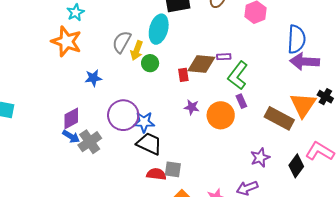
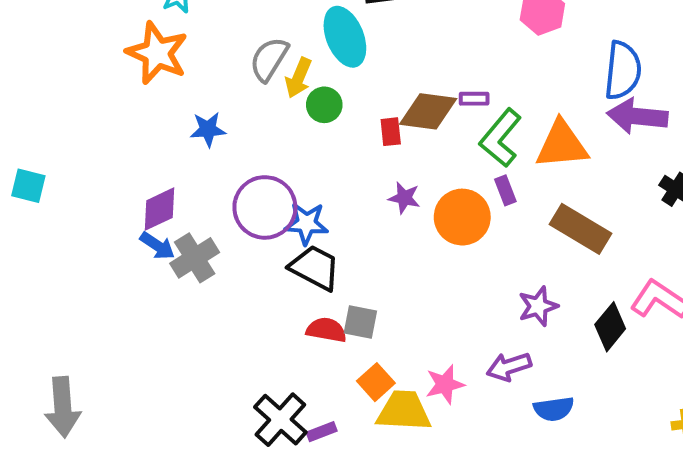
cyan ellipse: (159, 29) -> (345, 37), turned -40
orange triangle: (303, 105) -> (562, 145), moved, turned 48

